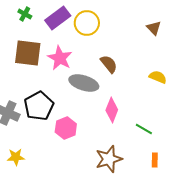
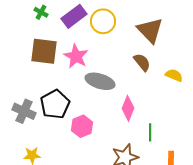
brown triangle: (154, 28) -> (150, 30), moved, size x1.8
brown semicircle: (109, 64) -> (142, 62), moved
green line: (144, 129) -> (150, 132), moved, turned 60

